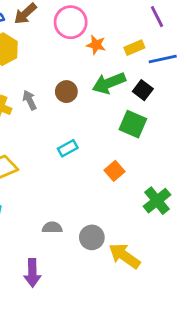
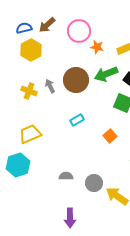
brown circle: (66, 92) -> (76, 80), size x1.6
purple arrow: (32, 273) -> (70, 218), moved

